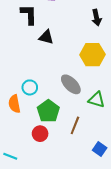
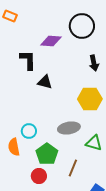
gray ellipse: (71, 84) -> (69, 128), turned -55

